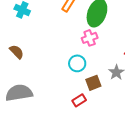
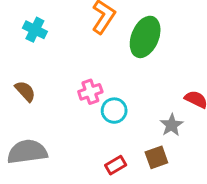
pink cross: (90, 38) -> (90, 92), moved
brown square: (93, 83) -> (156, 157), moved

